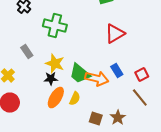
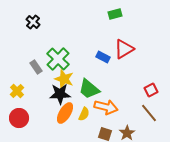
green cross: (55, 26) -> (58, 59), moved, turned 30
blue rectangle: (117, 71) -> (103, 57), moved, turned -32
black star: (51, 79) -> (60, 94), size x1.5
orange arrow: (97, 79) -> (106, 107), moved

